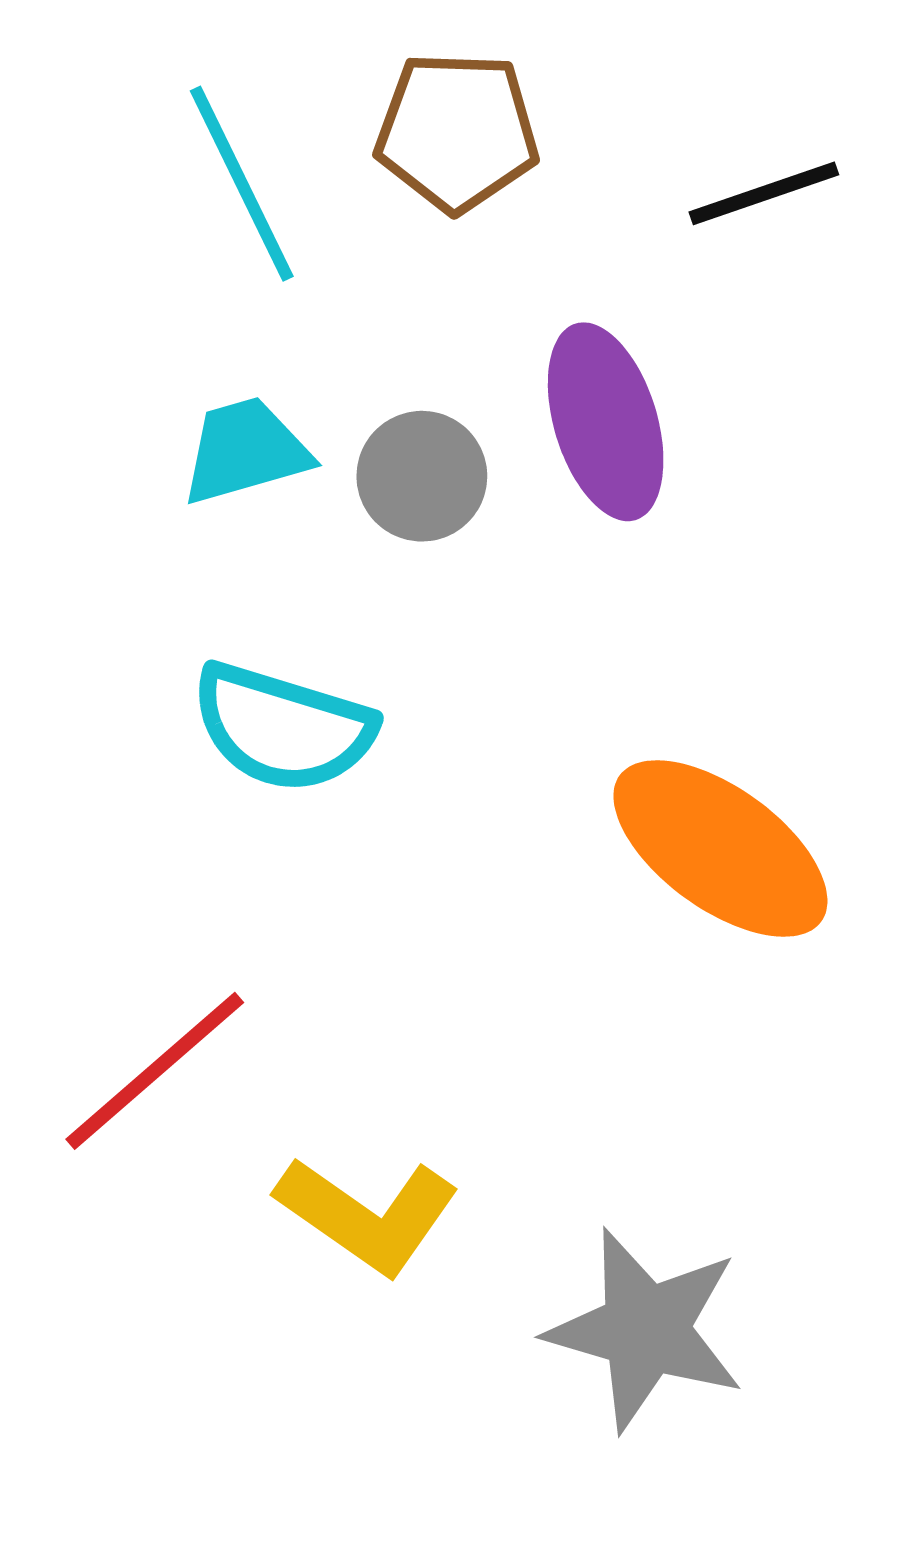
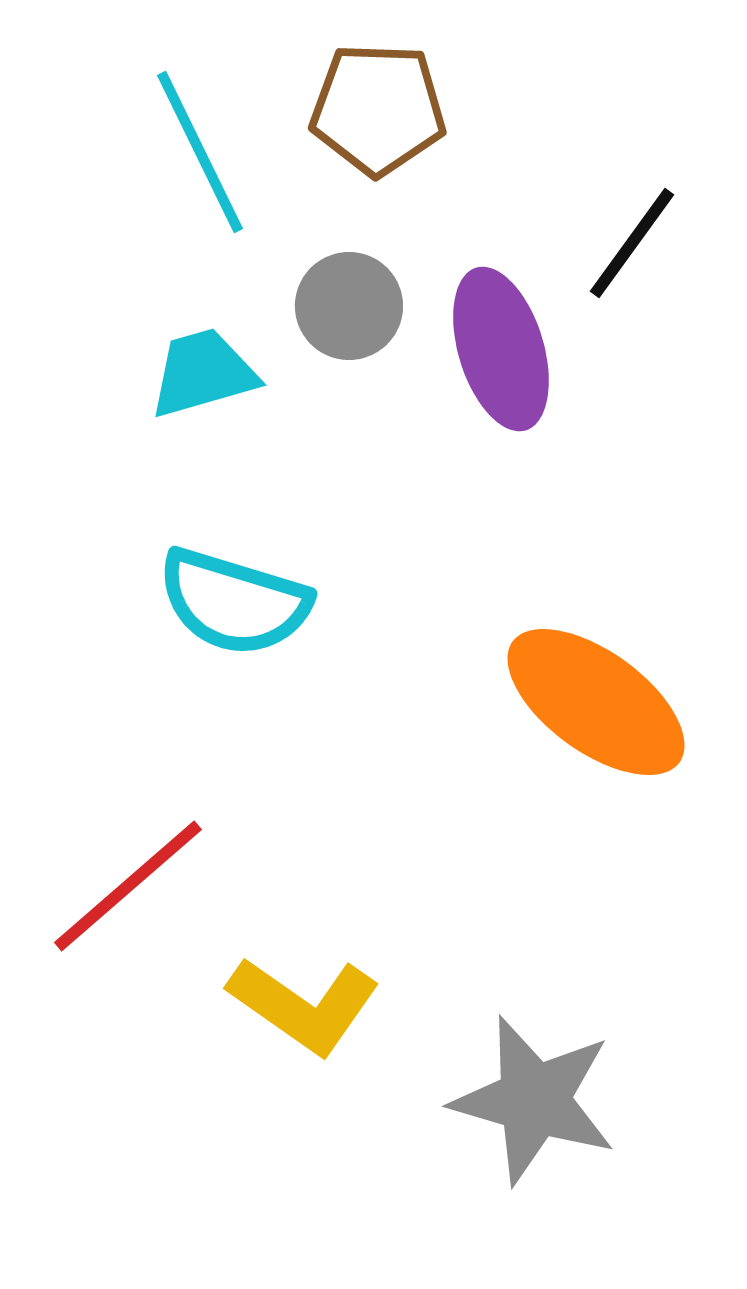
black line: (764, 193) -> (632, 243), moved, turned -35
gray circle: (422, 476) -> (349, 306), moved

